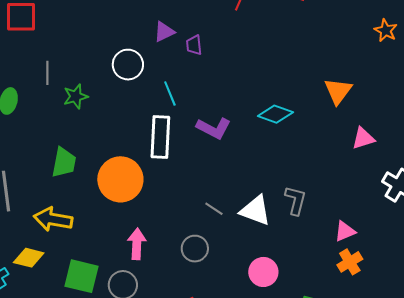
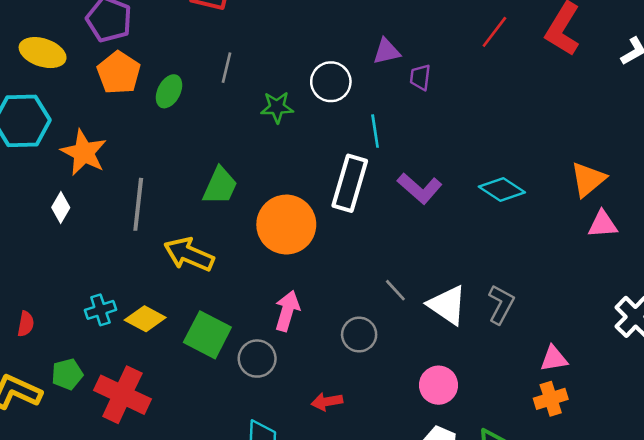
green star: (76, 96) -> (277, 107), moved
pink triangle: (363, 138) -> (603, 224), moved
yellow diamond: (29, 258) -> (145, 319), moved

